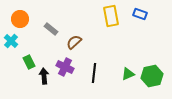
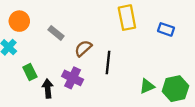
blue rectangle: (140, 14) -> (166, 29), moved
black line: (94, 73) -> (108, 63), moved

